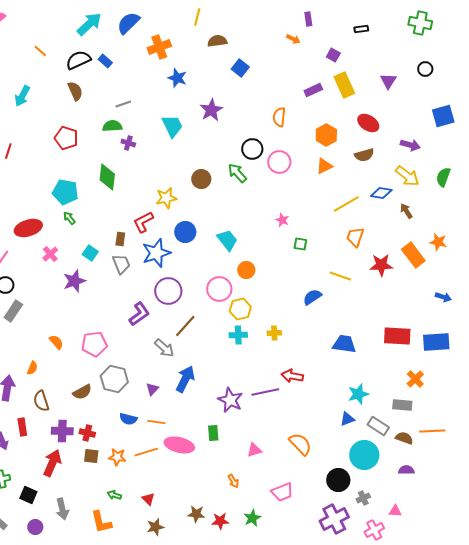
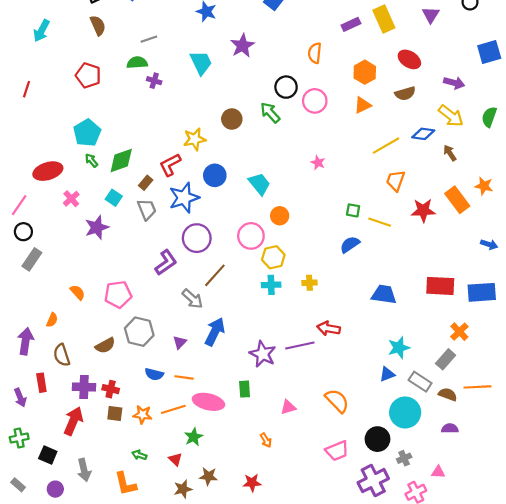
green diamond: (107, 177) -> (121, 160), moved, turned 64
cyan pentagon: (65, 192) -> (87, 133), turned 30
brown rectangle: (120, 239) -> (146, 183), turned 32
green square: (300, 244) -> (353, 210), moved
gray rectangle: (402, 405) -> (446, 359), turned -54
pink trapezoid: (282, 492) -> (337, 451), moved
brown star: (196, 514) -> (208, 476), moved
green star: (252, 518) -> (194, 437), moved

